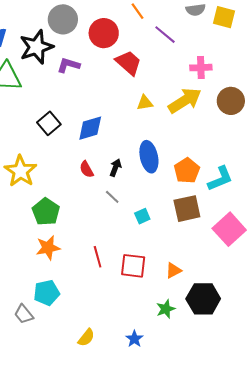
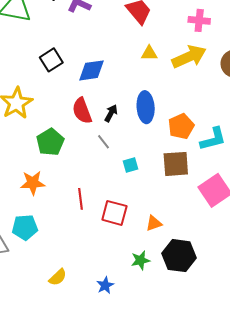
pink cross: (201, 68) -> (199, 20), moved
red semicircle: (87, 169) -> (82, 111), size x1.5
green pentagon: (46, 212) -> (50, 142), moved

